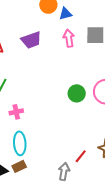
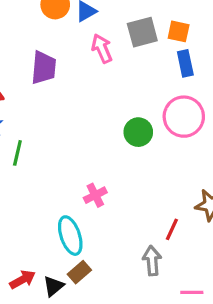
purple trapezoid: (31, 40) -> (44, 68), turned -50
pink cross: (16, 112) -> (95, 195), moved

